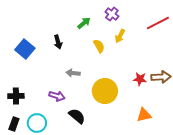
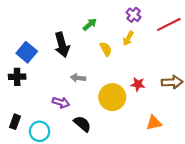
purple cross: (112, 14) -> (134, 15), moved
black arrow: (58, 42) -> (62, 45), size x1.6
red star: (140, 79) -> (138, 84), moved
black cross: (16, 96) -> (17, 77), moved
black rectangle: (14, 124) -> (15, 122), moved

